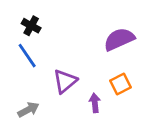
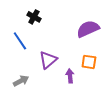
black cross: (31, 26) -> (34, 17), moved
orange square: (121, 84) -> (89, 62), turned 35

